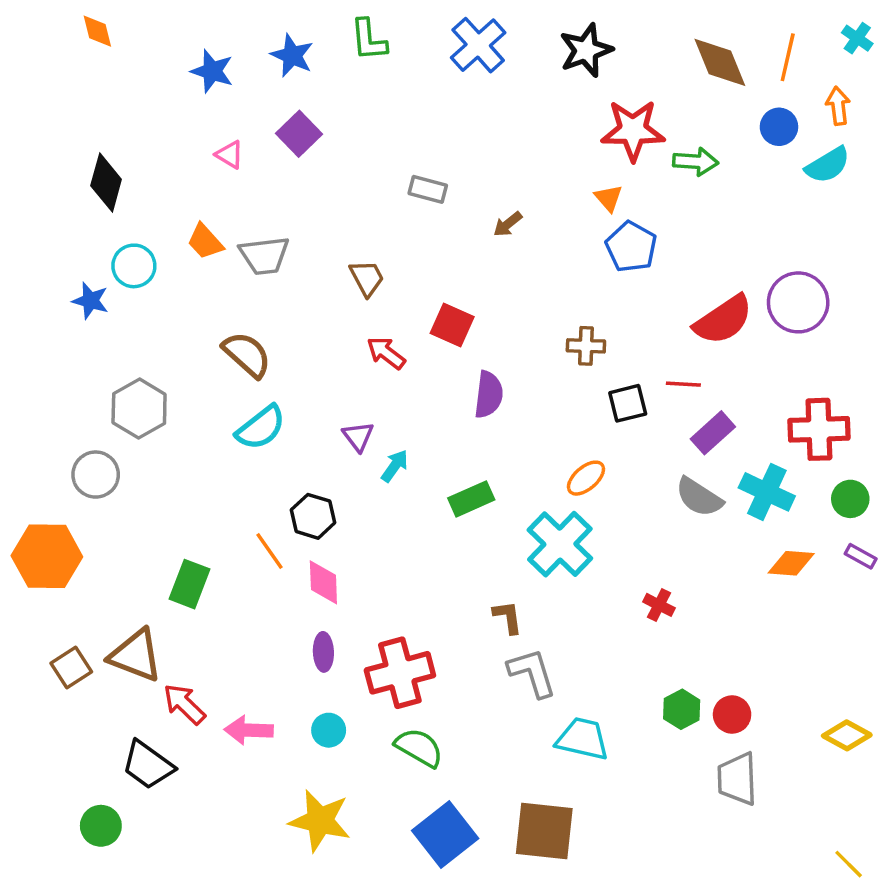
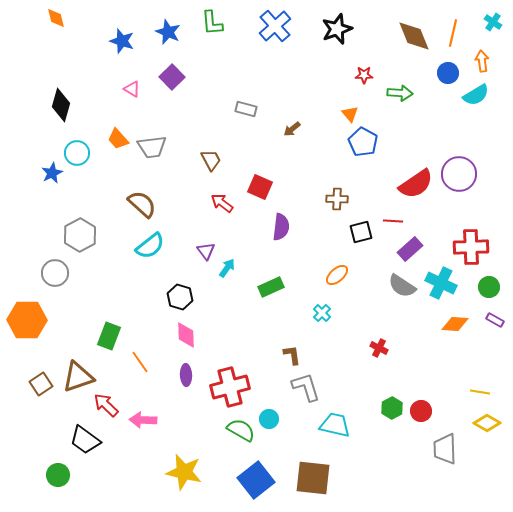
red star: (633, 130) -> (364, 75), size x0.5
blue star: (90, 301) -> (52, 173), turned 30
cyan cross: (560, 544) -> (322, 313), size x0.5
orange line: (270, 551) -> (140, 362), moved
brown triangle: (136, 655) -> (78, 377), turned -40
cyan circle: (329, 730) -> (269, 419), moved
gray trapezoid: (737, 779) -> (445, 449), moved
yellow line: (849, 864) -> (480, 392), moved, turned -36

